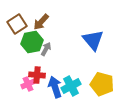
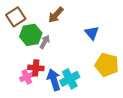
brown arrow: (41, 22) -> (56, 15), moved
blue triangle: (93, 40) -> (92, 33), size x0.7
yellow pentagon: (102, 84) -> (107, 65), moved

